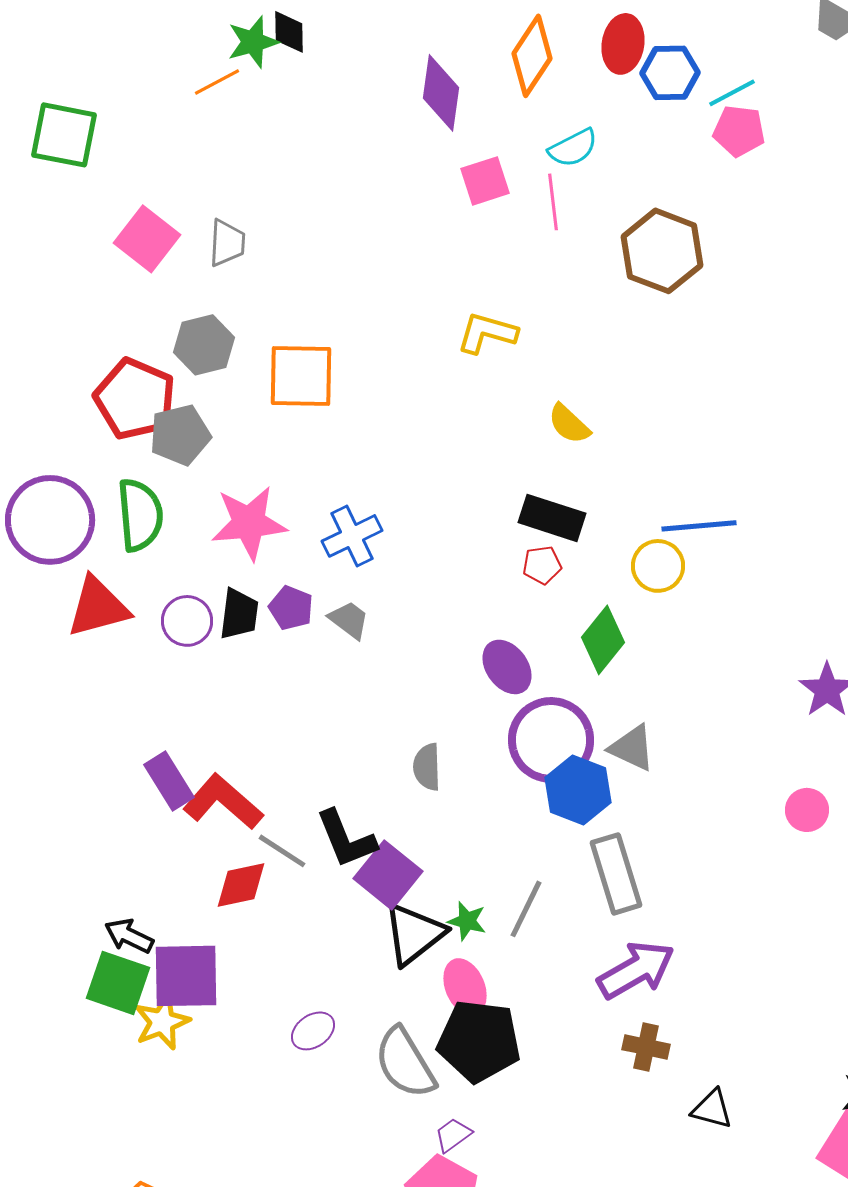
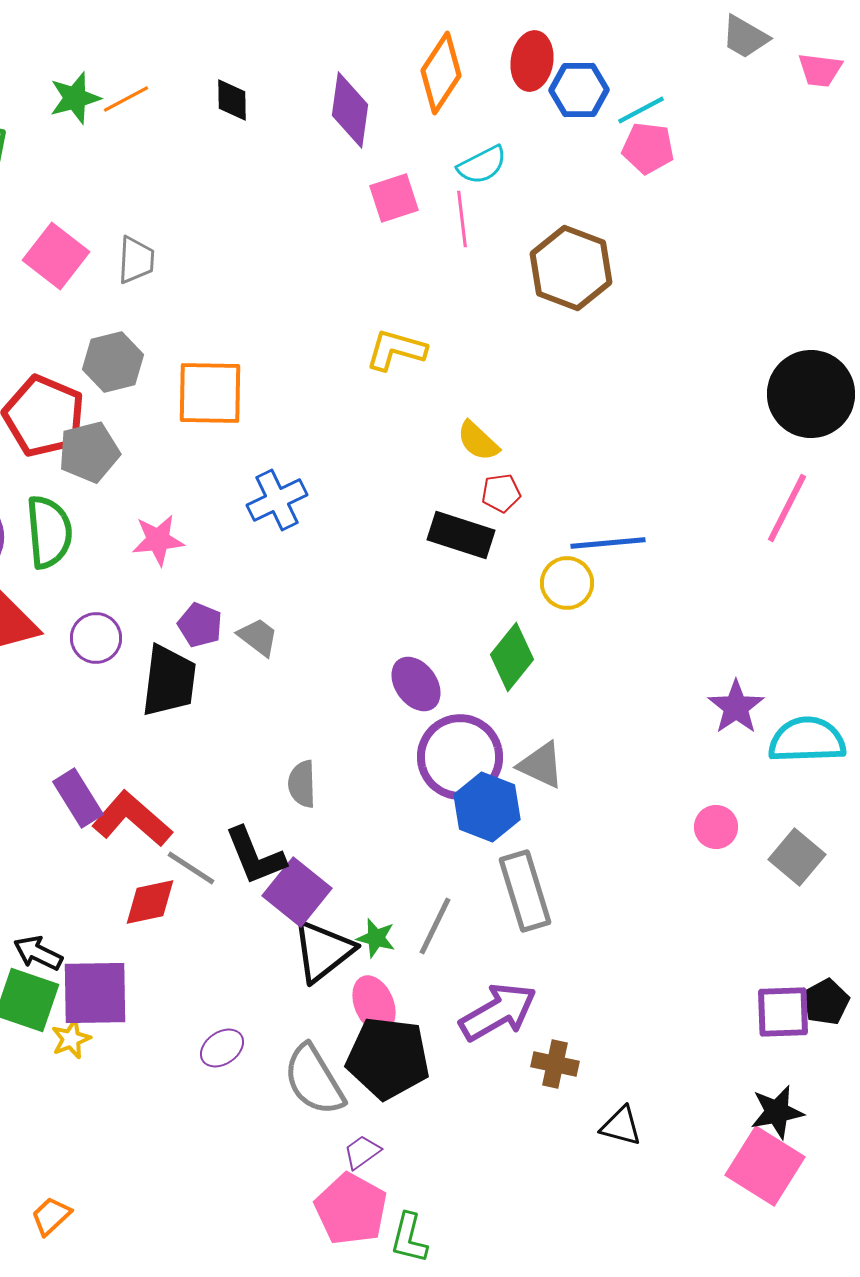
black diamond: (289, 32) -> (232, 100), moved
green star: (253, 42) -> (75, 98), moved
pink star: (249, 523) -> (158, 540), size x0.7
blue cross: (352, 536) -> (277, 500), moved
red pentagon: (542, 565) -> (501, 493), moved
black trapezoid: (239, 614) -> (169, 681), moved, size x1.4
gray semicircle: (427, 767) -> (302, 784), moved
purple arrow: (636, 970) -> (498, 1012), moved
yellow star: (162, 1022) -> (71, 1039), size x0.7

